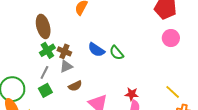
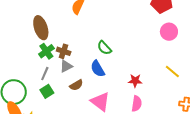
blue semicircle: (96, 50) -> (98, 69), moved, turned 30
green semicircle: (117, 53) -> (104, 48), moved
yellow line: (173, 92) -> (172, 72), moved
red star: (132, 94) -> (135, 81), moved

